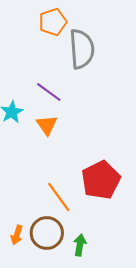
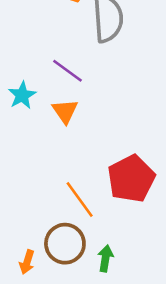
orange arrow: (17, 235) -> (27, 262), moved

